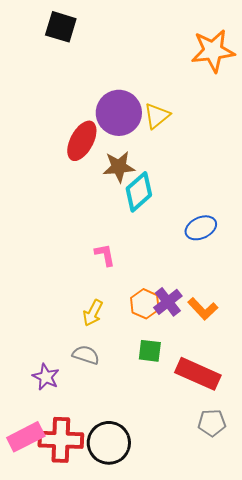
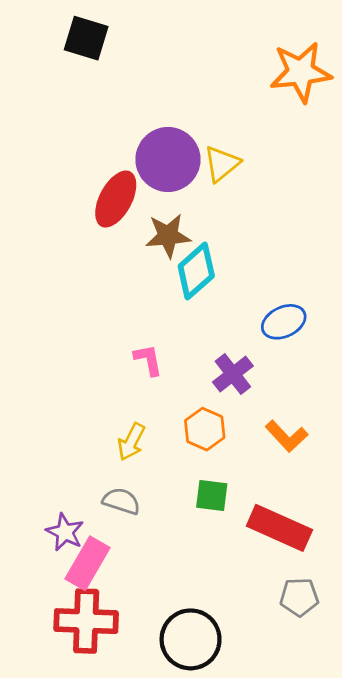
purple cross: (168, 302) -> (233, 374), moved
pink rectangle: (26, 437) -> (88, 563), moved, turned -33
black circle: (109, 443) -> (191, 639), moved

